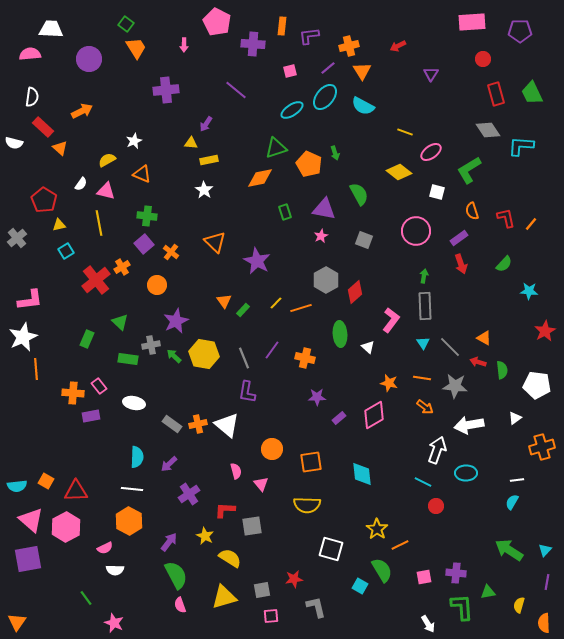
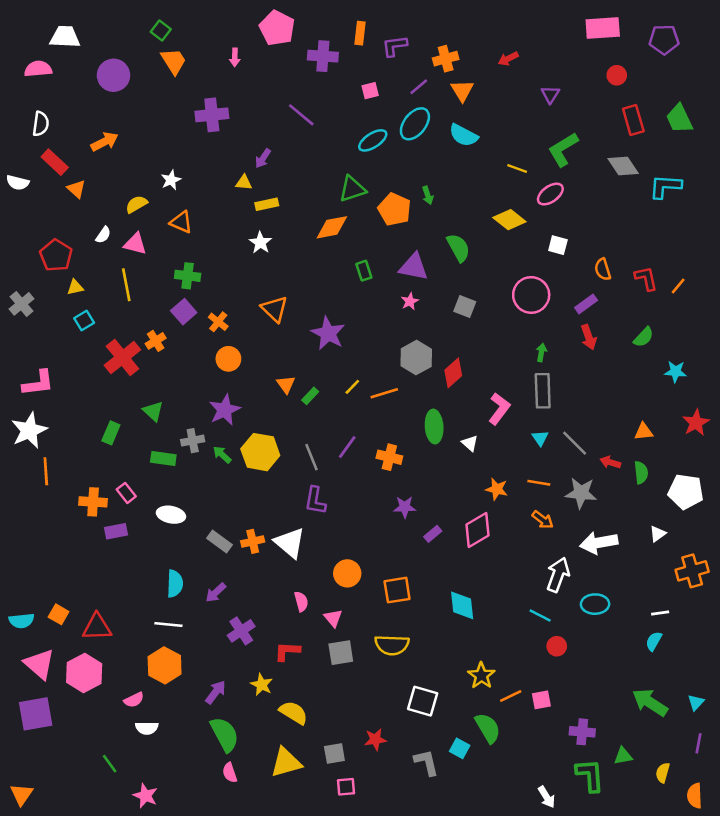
green L-shape: (469, 170) -> (563, 149), moved
orange circle: (157, 285) -> (228, 359), moved
orange triangle: (484, 338) -> (644, 432), moved, turned -35
gray square: (252, 526) -> (341, 653), moved
pink square: (424, 577) -> (541, 700), moved
gray L-shape: (316, 607) -> (426, 762), moved

